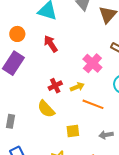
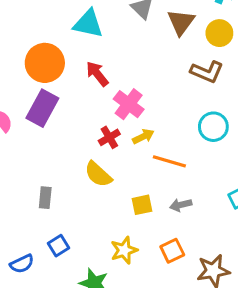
orange circle: (17, 34) -> (45, 63), size x1.6
pink cross: (92, 63) -> (129, 104), moved
gray arrow: (106, 135) -> (181, 205), moved

